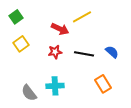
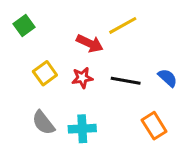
yellow square: (21, 44) -> (45, 73), moved
gray semicircle: (29, 93) -> (43, 123), moved

